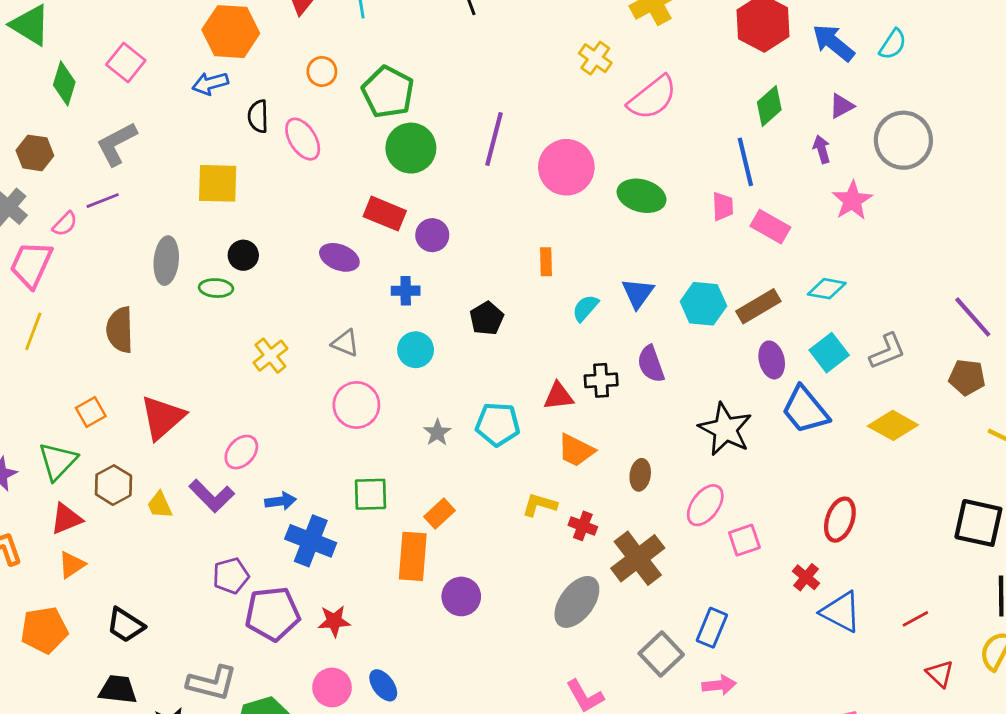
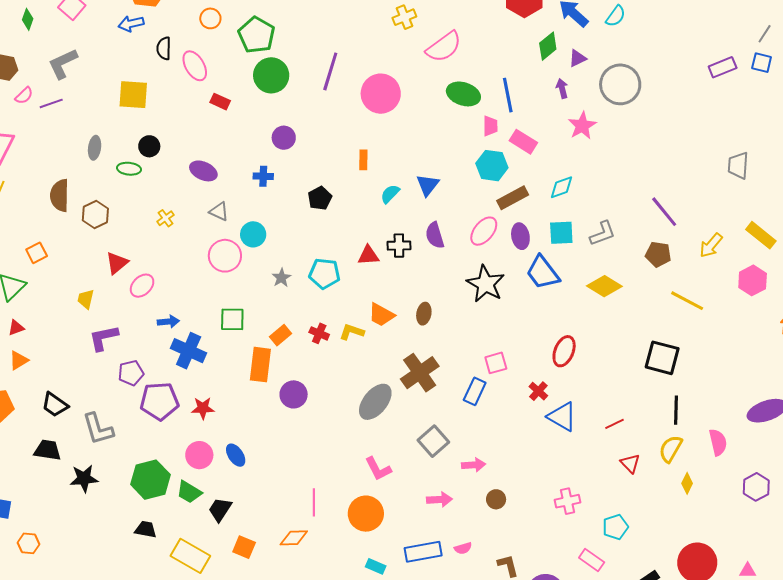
yellow cross: (595, 58) -> (404, 17), turned 30
green diamond: (64, 84) -> (28, 19), size x0.7
green diamond: (769, 106) -> (548, 46), moved
green ellipse: (642, 196) -> (463, 94), moved
red rectangle: (385, 214) -> (220, 102), moved, size x0.7
pink semicircle: (65, 224) -> (24, 96), moved
purple ellipse: (339, 257) -> (203, 171), moved
gray ellipse: (166, 261) -> (95, 148), size x0.7
cyan diamond: (827, 289) -> (562, 187), turned -32
cyan hexagon: (703, 304) -> (492, 166), moved
cyan circle: (416, 350) -> (253, 234), moved
cyan square: (829, 353) -> (561, 233), turned 32
yellow cross: (270, 356) -> (166, 218), size x0.7
red triangle: (162, 417) -> (117, 263), moved, size x0.7
orange trapezoid: (576, 450) -> (381, 315), moved
brown hexagon: (113, 485) -> (95, 215), moved
purple L-shape: (212, 496) -> (104, 338), moved, turned 120
yellow trapezoid: (160, 505) -> (86, 299), moved, turned 35
pink ellipse: (705, 505) -> (484, 231), moved
red triangle: (66, 519) -> (16, 328), size x0.7
red cross: (583, 526) -> (319, 333), moved
blue rectangle: (712, 628) -> (475, 391), moved
gray L-shape: (212, 683) -> (98, 429), moved, turned 57

